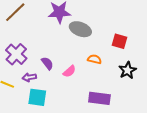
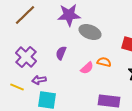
purple semicircle: (47, 63) -> (61, 53), moved, turned -120
pink semicircle: (69, 71) -> (87, 68), moved

